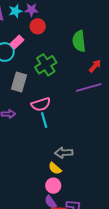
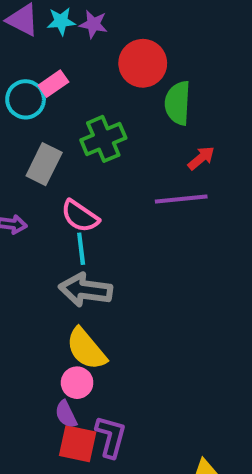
red circle: (38, 26) -> (143, 63), moved, size x1.5
pink semicircle: (41, 104) -> (80, 216), turned 42
gray arrow: (64, 153) -> (85, 290), moved, size x1.4
yellow semicircle: (55, 168) -> (86, 349), size x1.6

